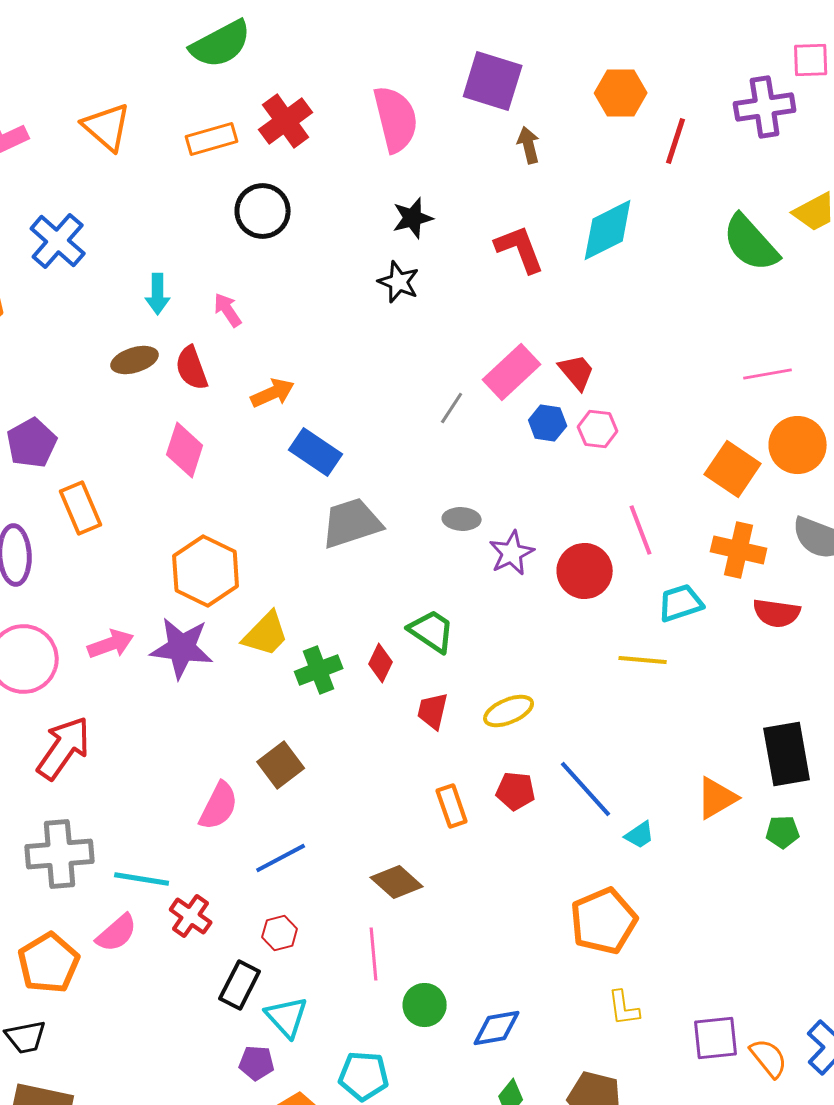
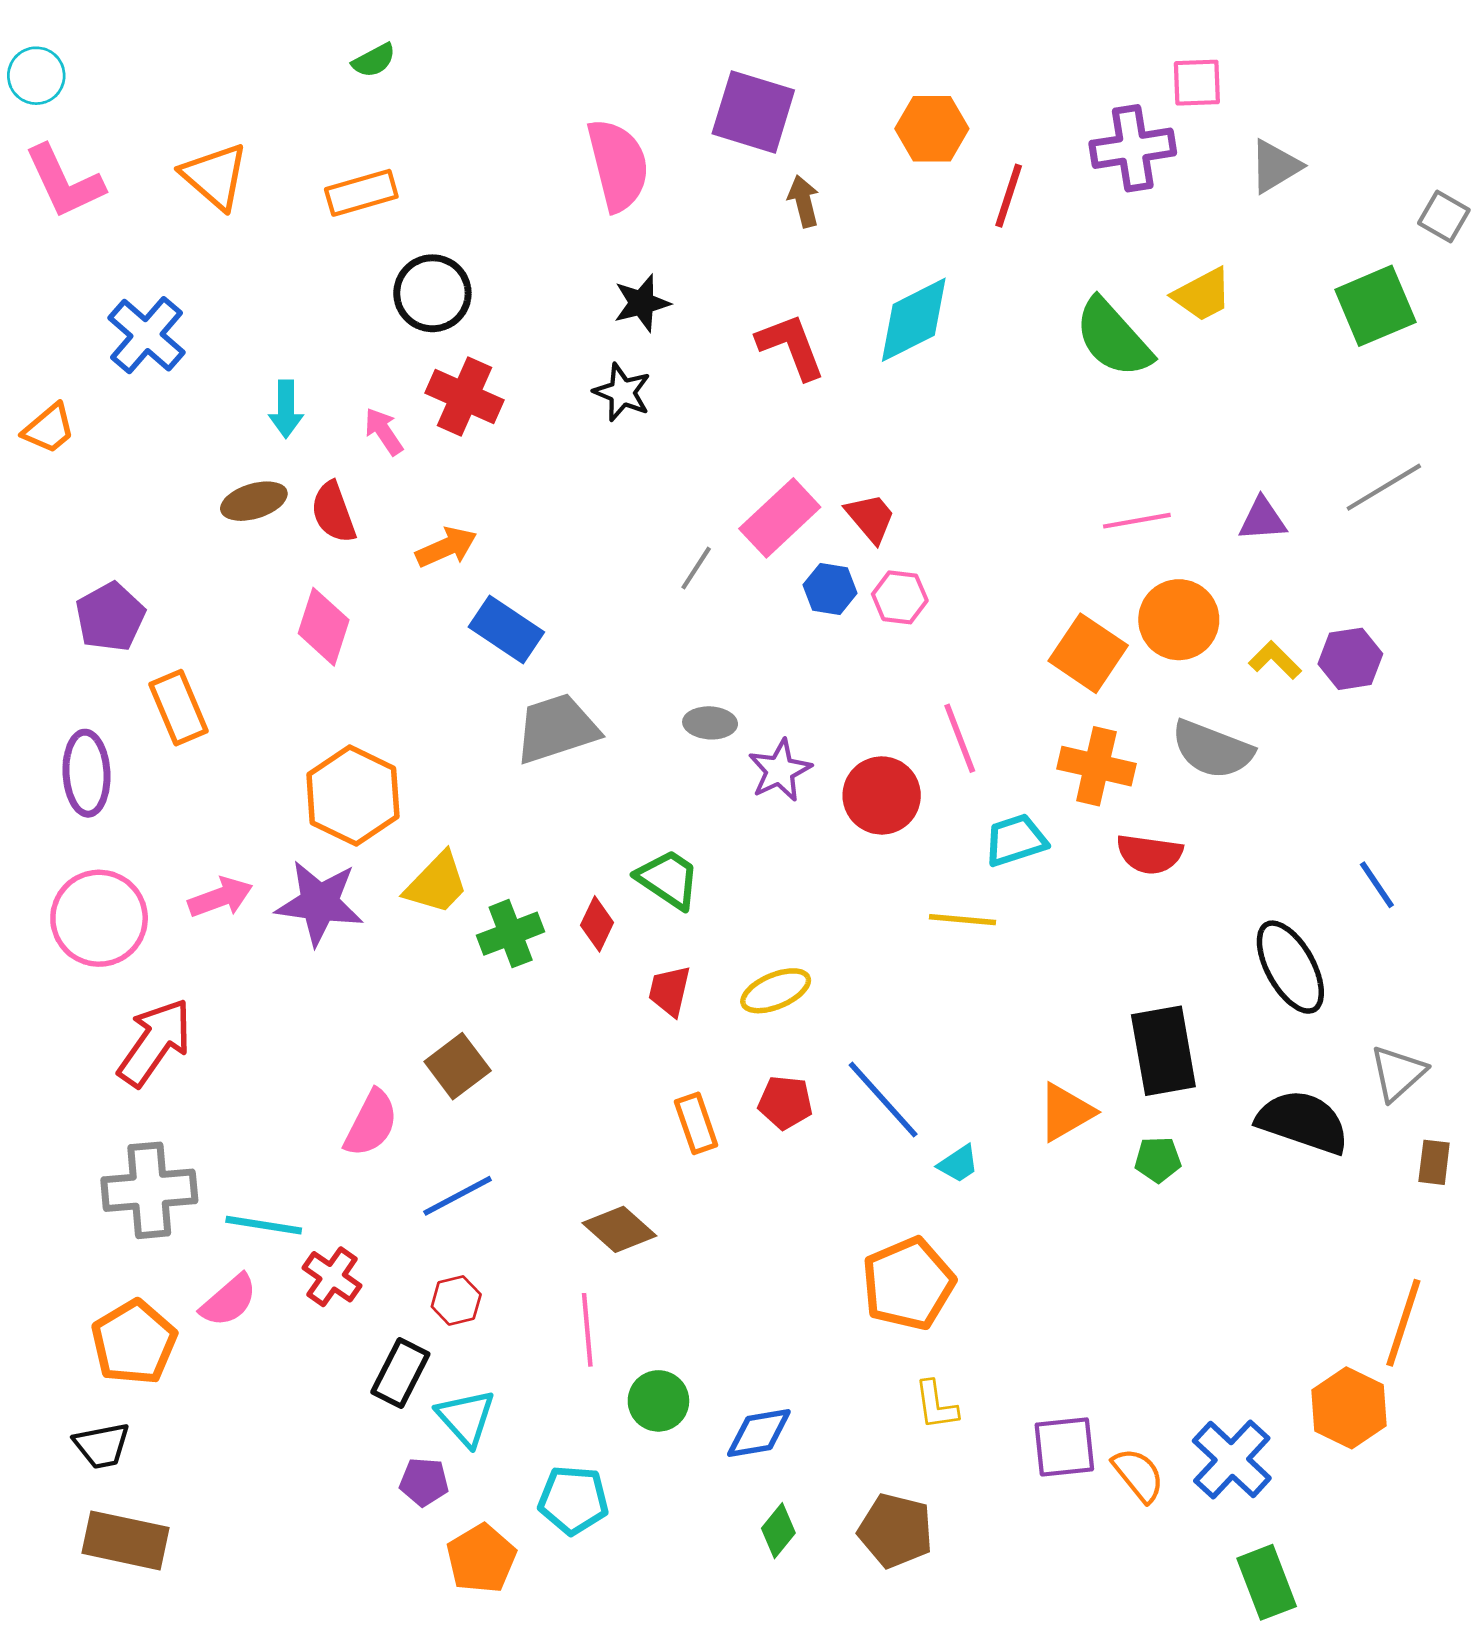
green semicircle: (221, 44) -> (374, 60), size x0.5
red cross: (286, 121) -> (465, 397), moved, turned -30

